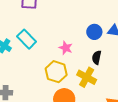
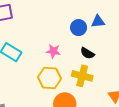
black semicircle: (97, 57) -> (87, 53), turned -56

